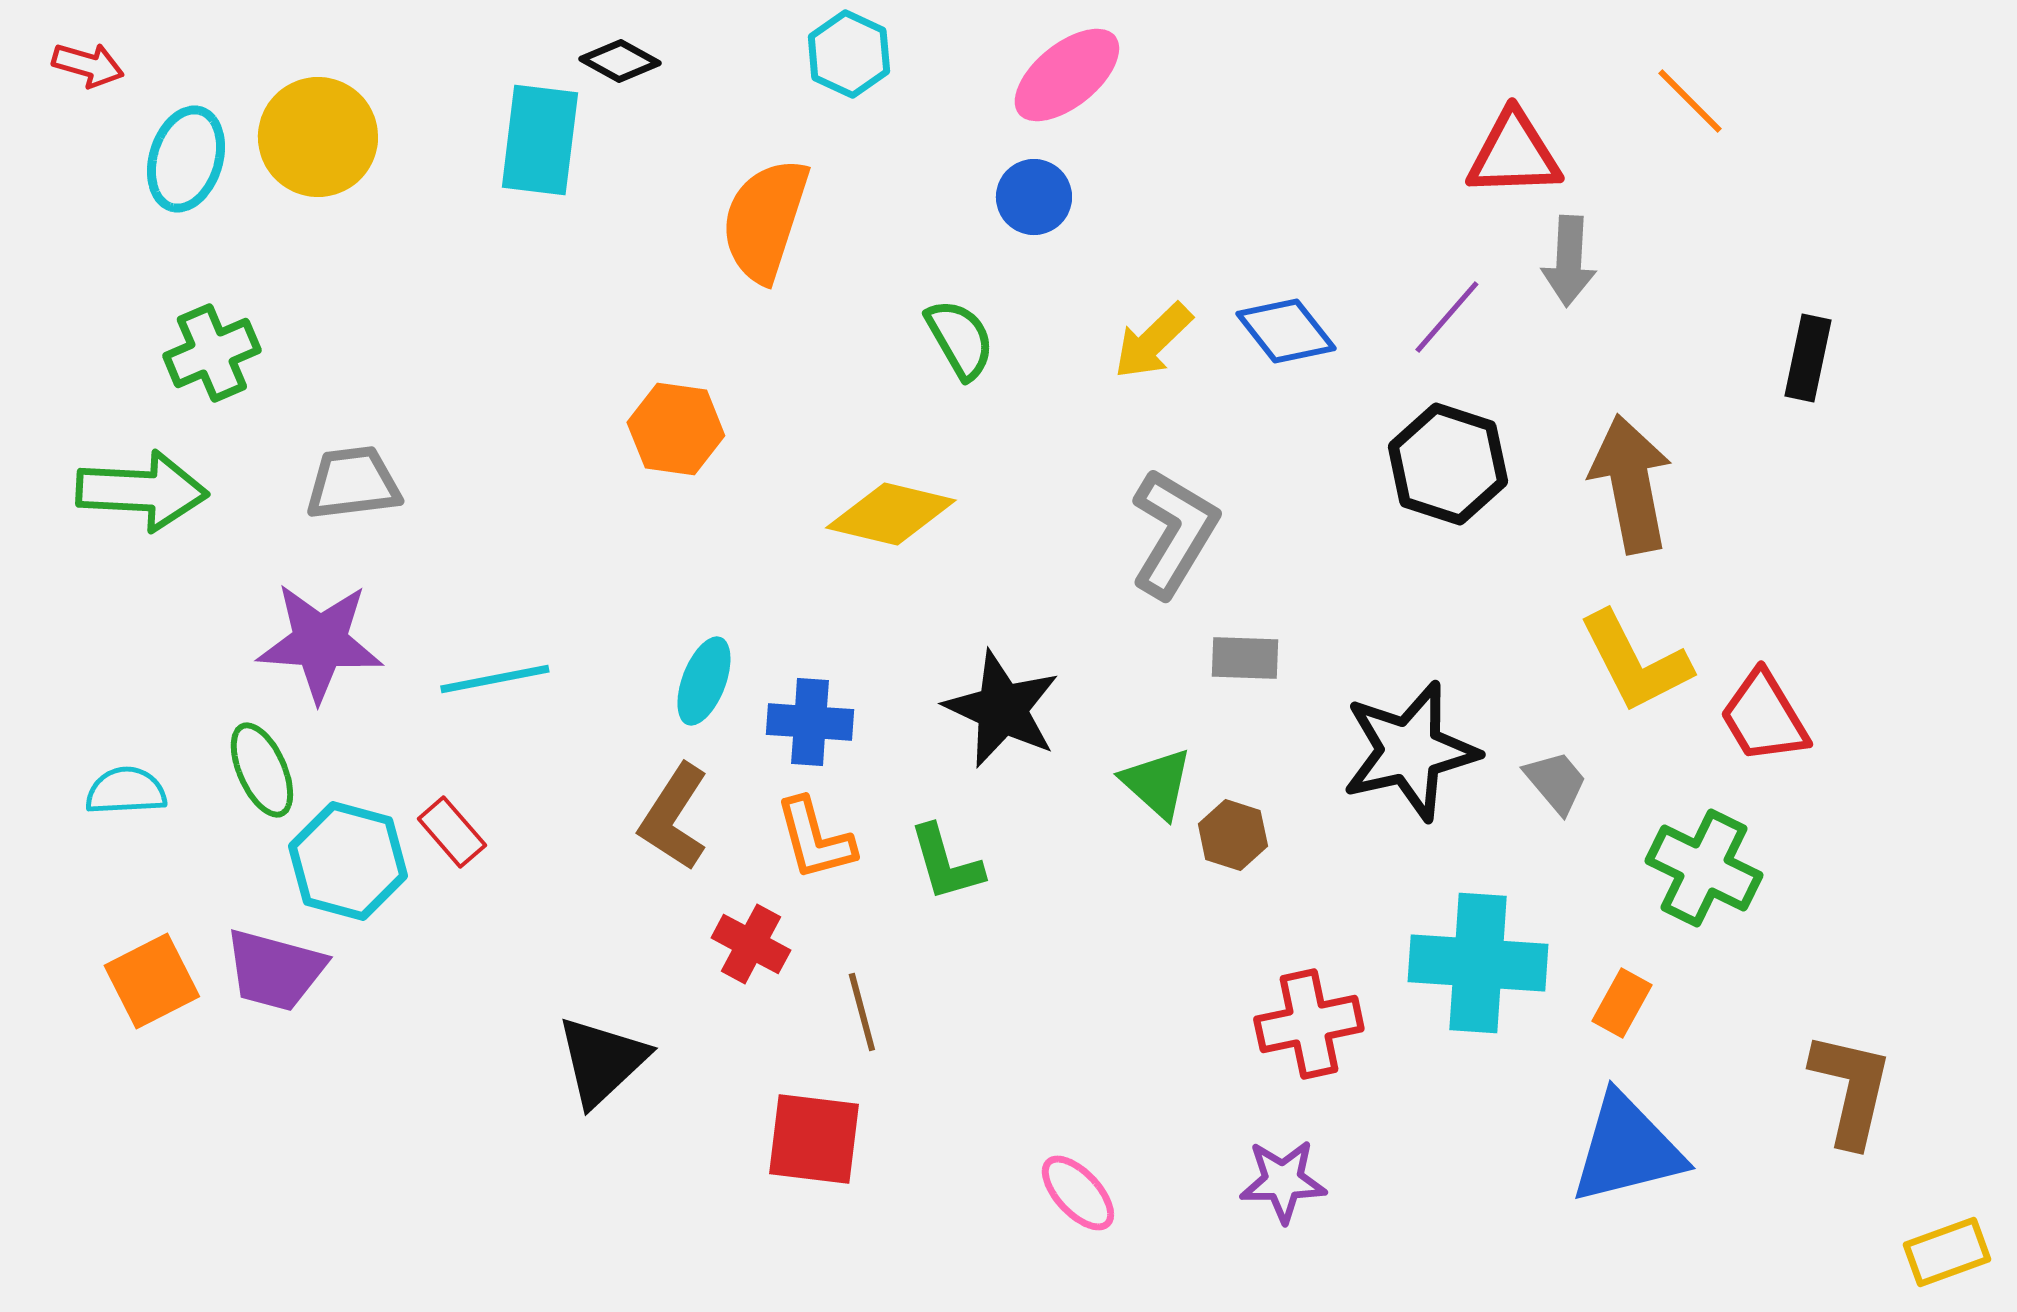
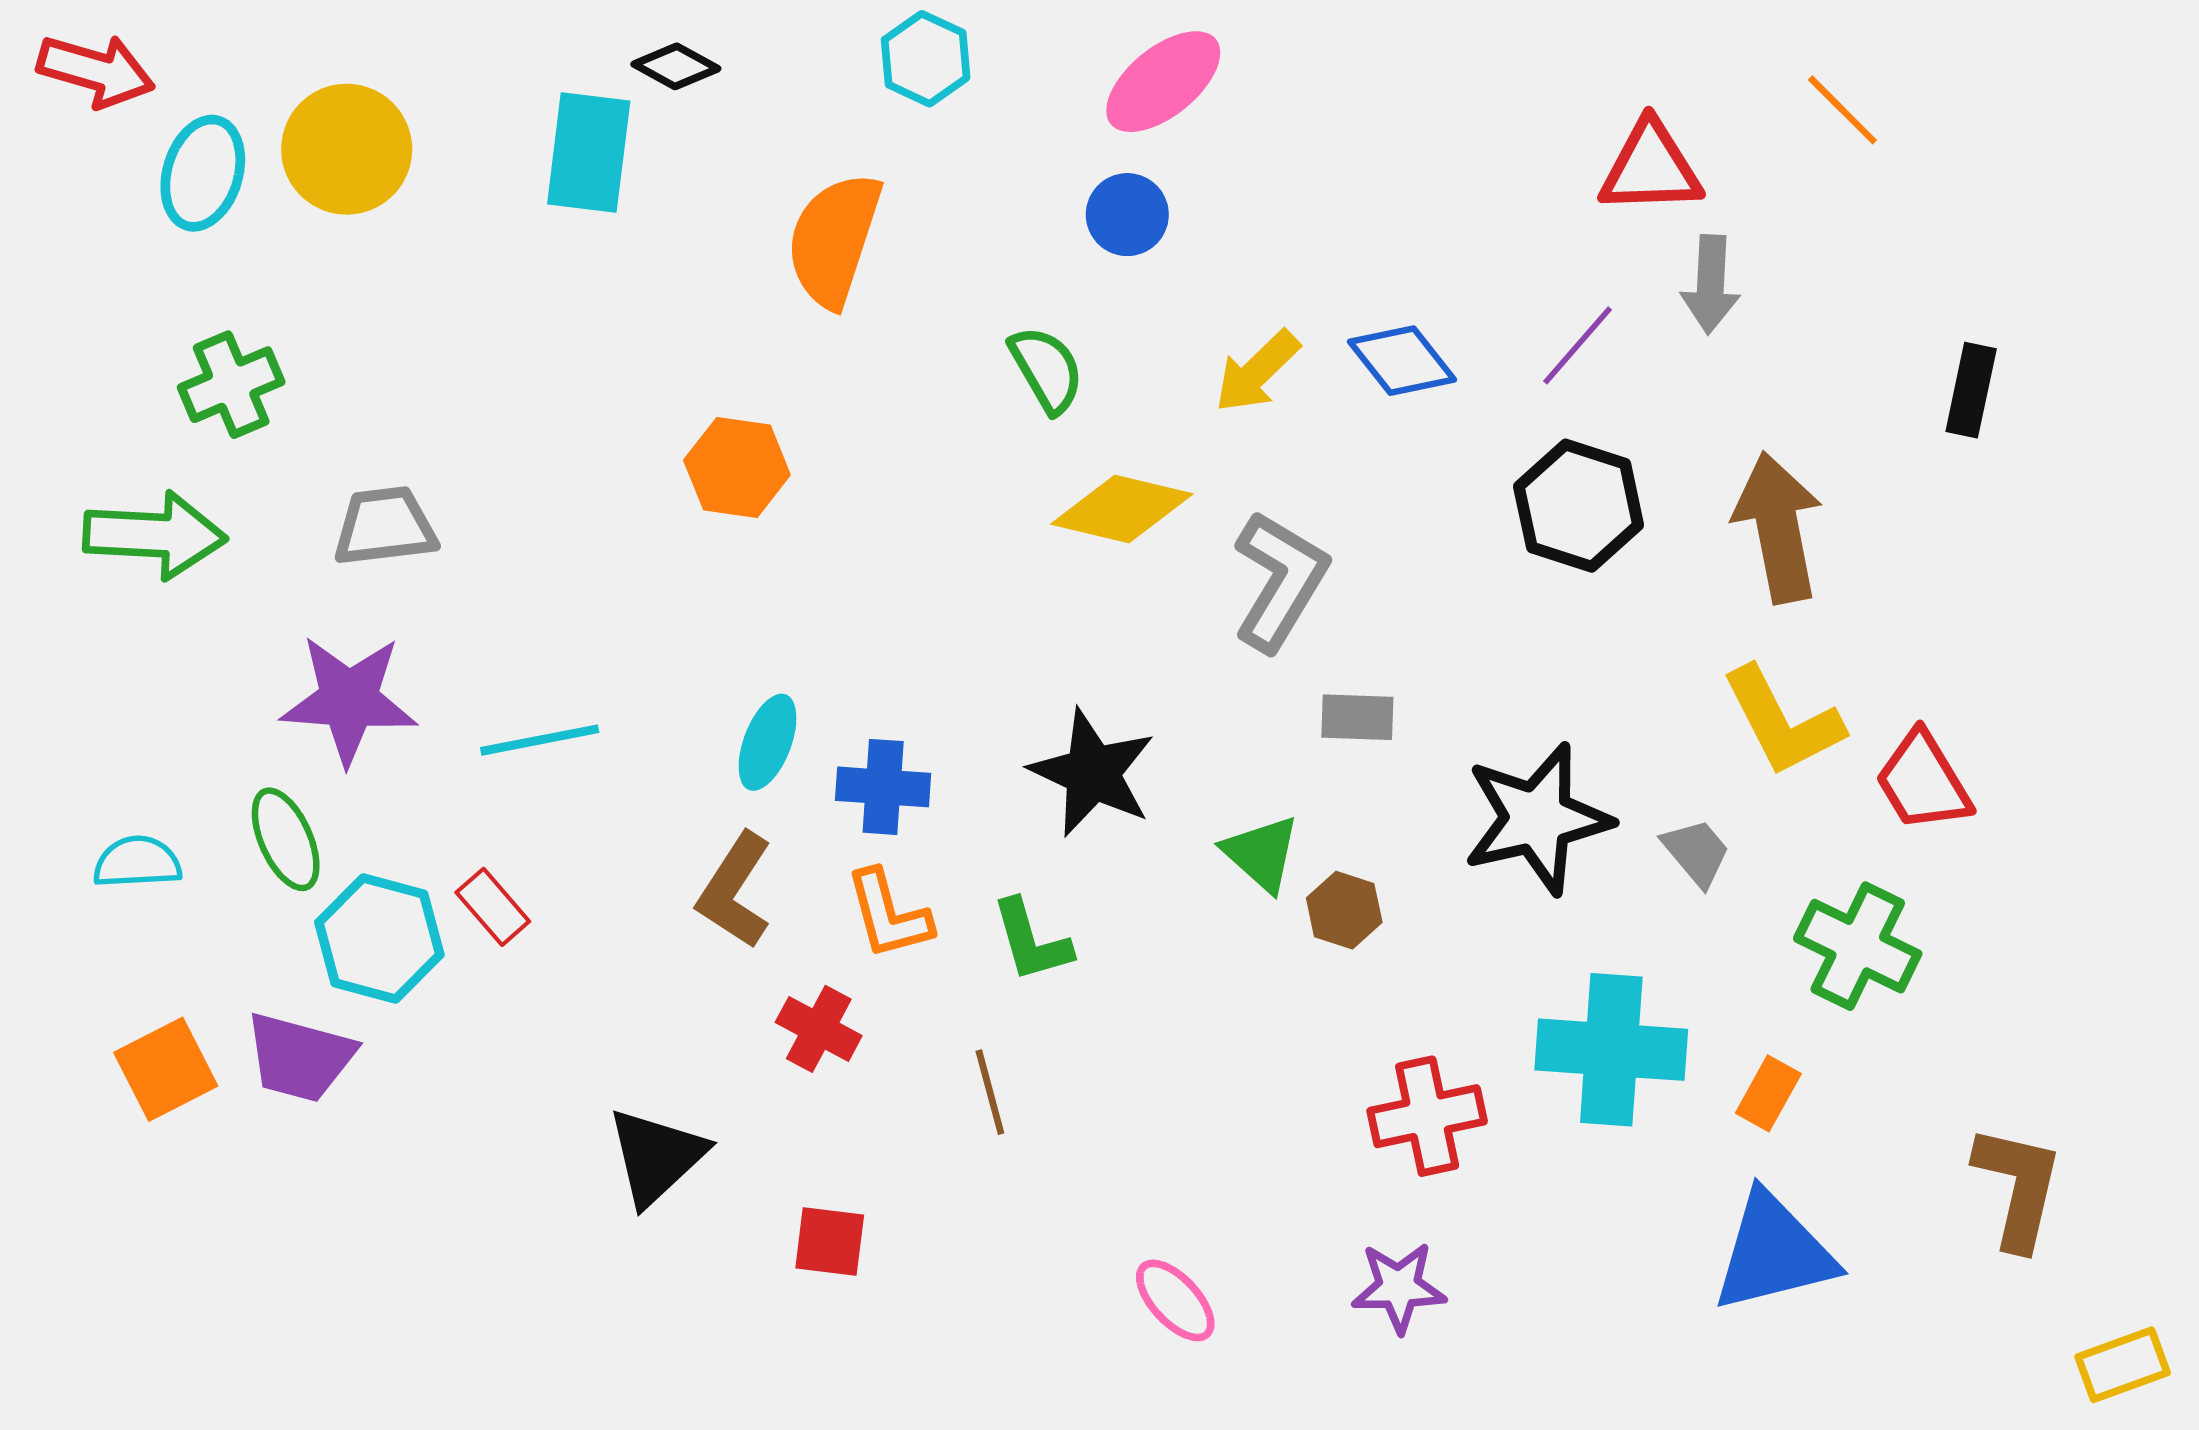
red arrow: (88, 65) -> (96, 71), size x1.5
yellow diamond: (891, 514) -> (1122, 509), moved
brown line: (862, 1012) -> (990, 1092), moved
red square: (814, 1139) -> (830, 1242), moved, size x0.7

